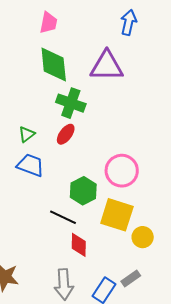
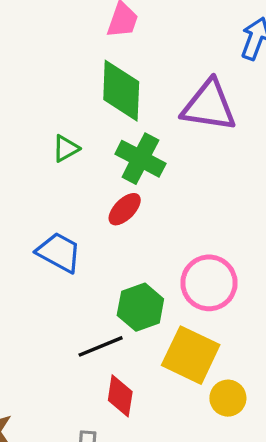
green triangle: (27, 134) -> (66, 148), moved
black line: (63, 217) -> (101, 346), turned -56

